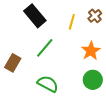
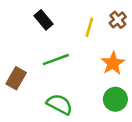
black rectangle: (35, 16) -> (43, 20), size x0.7
green line: (45, 48) -> (56, 60), turned 30

